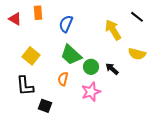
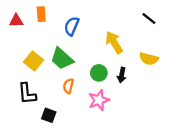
red triangle: (15, 19) -> (16, 21), turned -32
yellow arrow: (113, 30) -> (114, 42), moved
green trapezoid: (71, 55) -> (62, 59), moved
black arrow: (112, 69) -> (122, 75), turned -120

